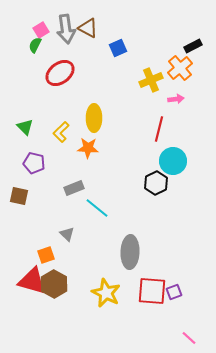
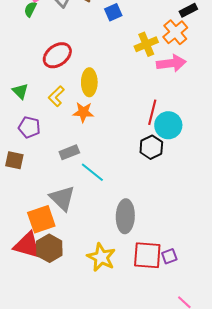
red ellipse: (60, 73) -> (57, 55), moved
pink arrow: (176, 99) -> (171, 63), size x1.8
red line: (159, 129) -> (152, 112), moved
gray triangle: (67, 234) -> (62, 198), size x1.8
orange square: (46, 255) -> (41, 219), size x1.6

